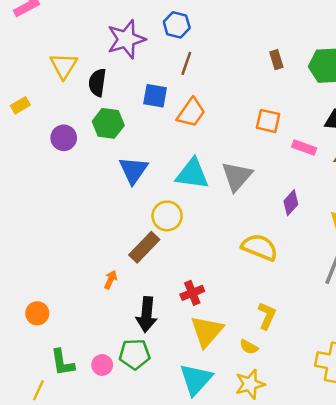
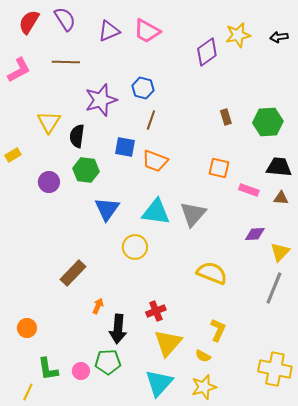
orange trapezoid: (191, 113) -> (155, 161), turned 76
purple diamond: (291, 203) -> (255, 234), moved, turned 45
brown rectangle: (144, 247) -> (73, 273), moved
orange arrow: (111, 280) -> (98, 306), moved

